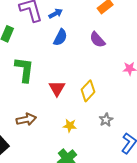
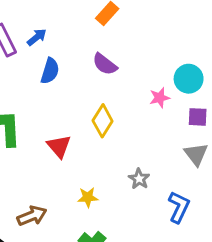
yellow diamond: (88, 91) -> (103, 121), moved
brown arrow: (26, 119) -> (32, 216), moved

